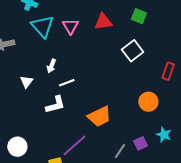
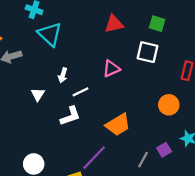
green square: (139, 16) -> (157, 24), moved
pink triangle: (71, 26) -> (111, 69), moved, turned 42
white square: (133, 51) -> (147, 52), turned -35

